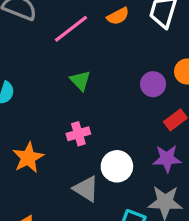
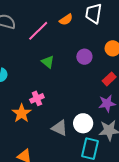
purple circle: (153, 84) -> (84, 57), moved
pink cross: (78, 134) -> (37, 98), moved
white circle: (117, 166) -> (83, 123), moved

